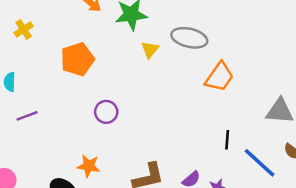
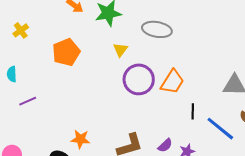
yellow triangle: (150, 50) -> (120, 50), moved
orange trapezoid: (219, 77) -> (172, 82), moved
purple circle: (106, 112) -> (139, 79), moved, size x1.6

